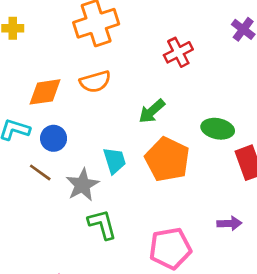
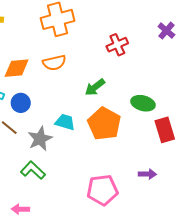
cyan trapezoid: (115, 161) -> (65, 122), turned -60
green L-shape: (102, 224) -> (33, 170), moved, turned -35

